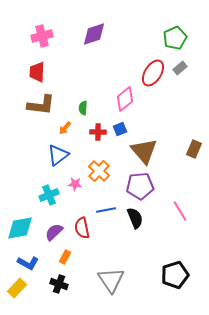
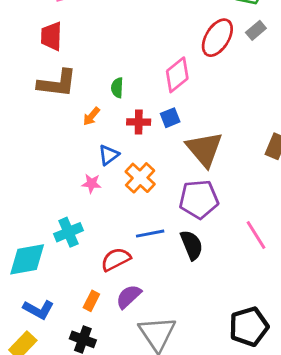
blue triangle: (58, 155) -> (109, 155), moved, size x0.7
pink star: (75, 184) -> (91, 184), moved
cyan cross: (49, 195) -> (69, 232), moved
red semicircle: (82, 228) -> (116, 259), turned 75
purple semicircle: (54, 232) -> (129, 297), moved

